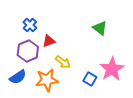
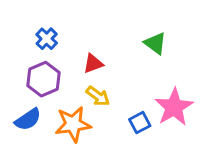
red triangle: (49, 41) -> (93, 64), moved
blue square: (90, 79) -> (140, 123), turned 32

